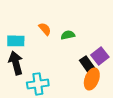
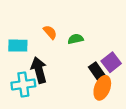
black arrow: (16, 63) -> (39, 70), moved
cyan cross: (38, 84) -> (23, 84), moved

